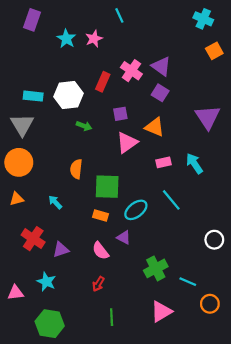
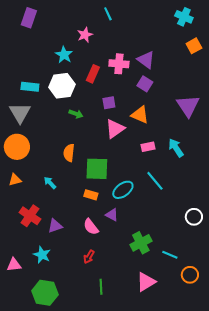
cyan star: (66, 39) -> (64, 55), moved
pink cross: (131, 71) -> (119, 64), turned -30

